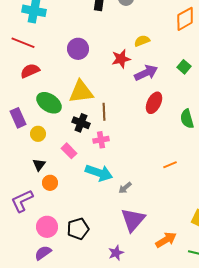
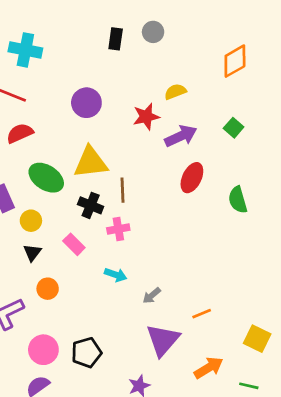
black triangle: (39, 165) -> (32, 253), moved
orange line: (170, 165) -> (202, 314), moved
cyan arrow: (99, 173) -> (116, 275), size x0.6

